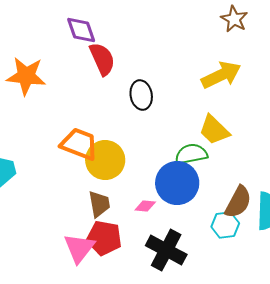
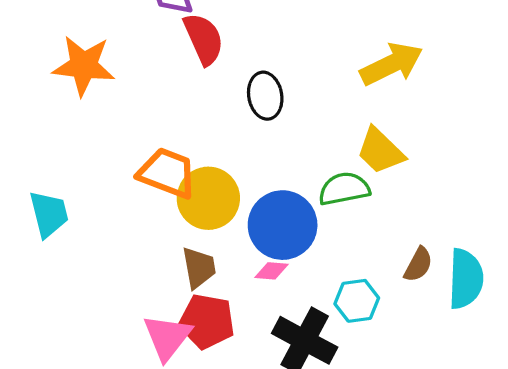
blue circle: (177, 183) -> (283, 225), moved
brown semicircle: (238, 202) -> (418, 265), size x0.7
cyan hexagon: (225, 225) -> (357, 301), moved

